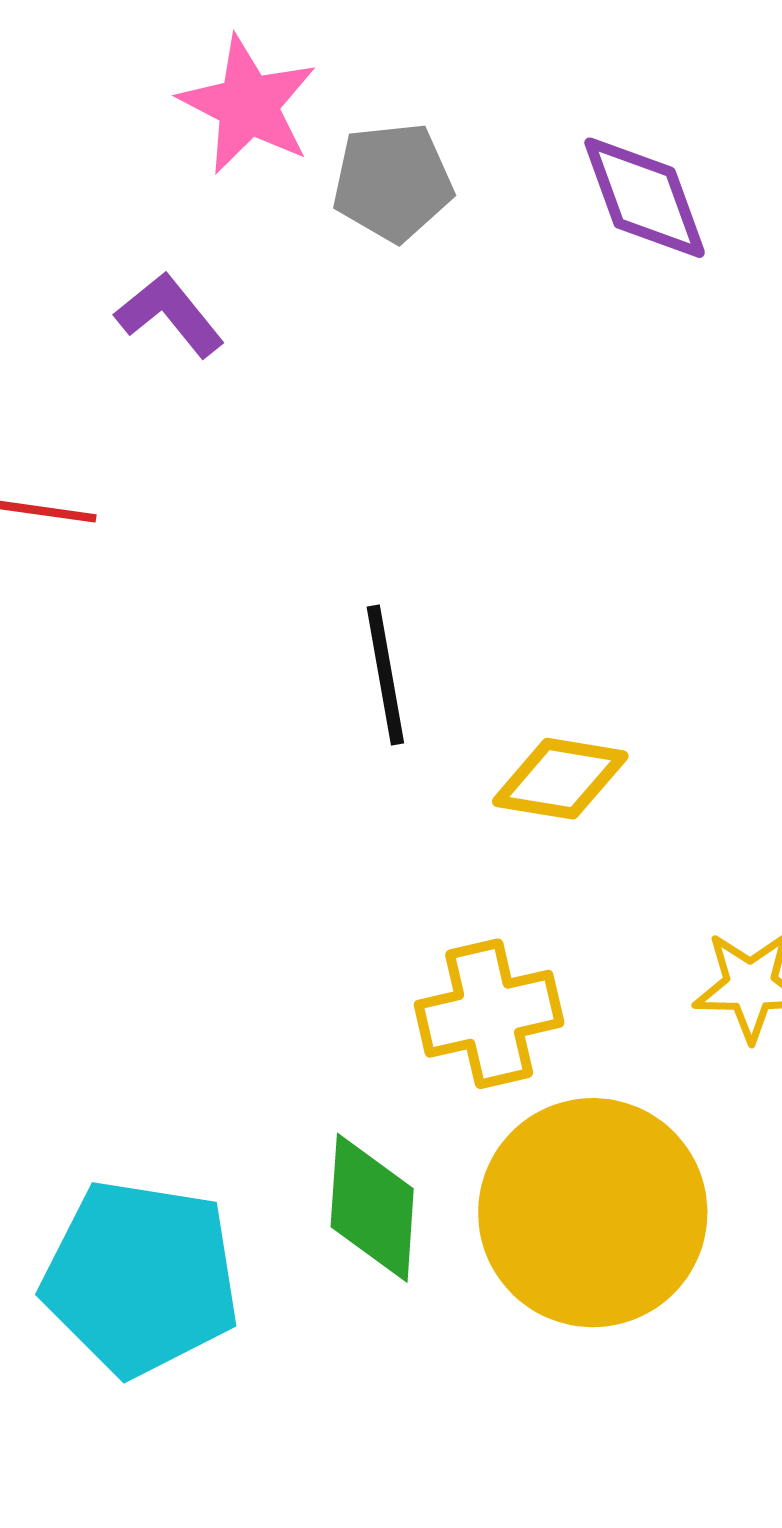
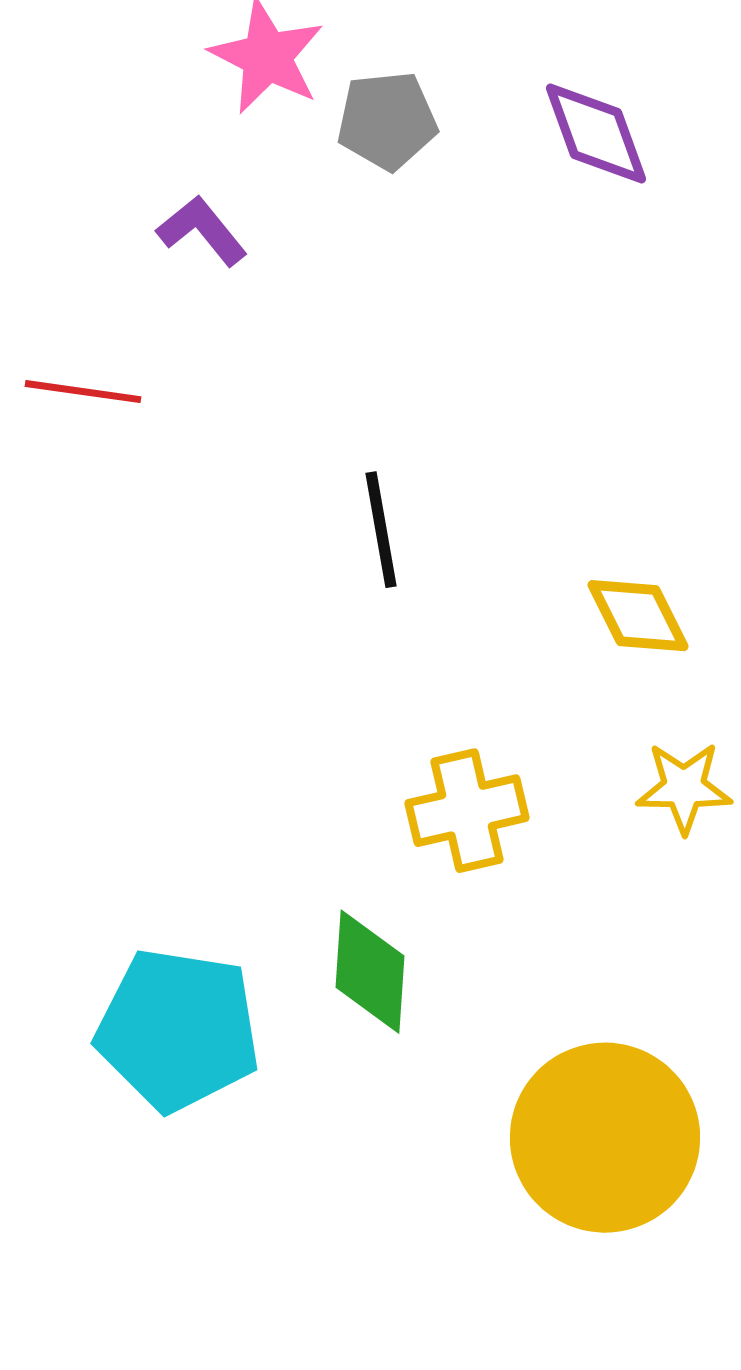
yellow diamond: (560, 779) -> (638, 616), moved, turned 54
yellow circle: (593, 1213) -> (605, 1138), moved

